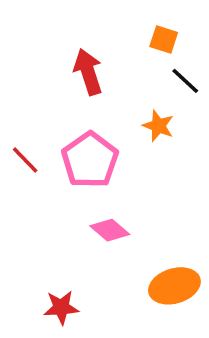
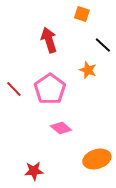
orange square: (164, 40) -> (82, 14), moved

